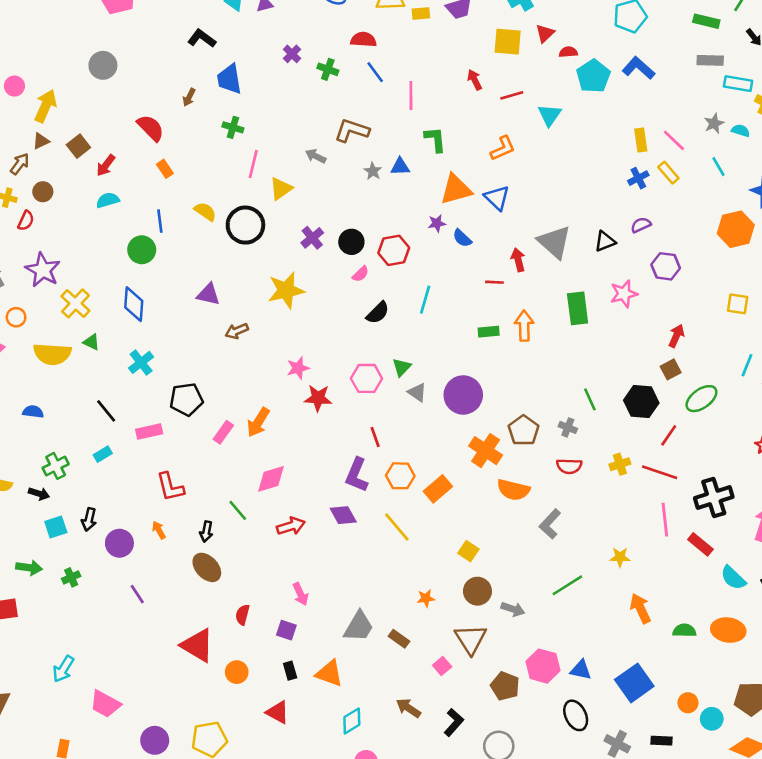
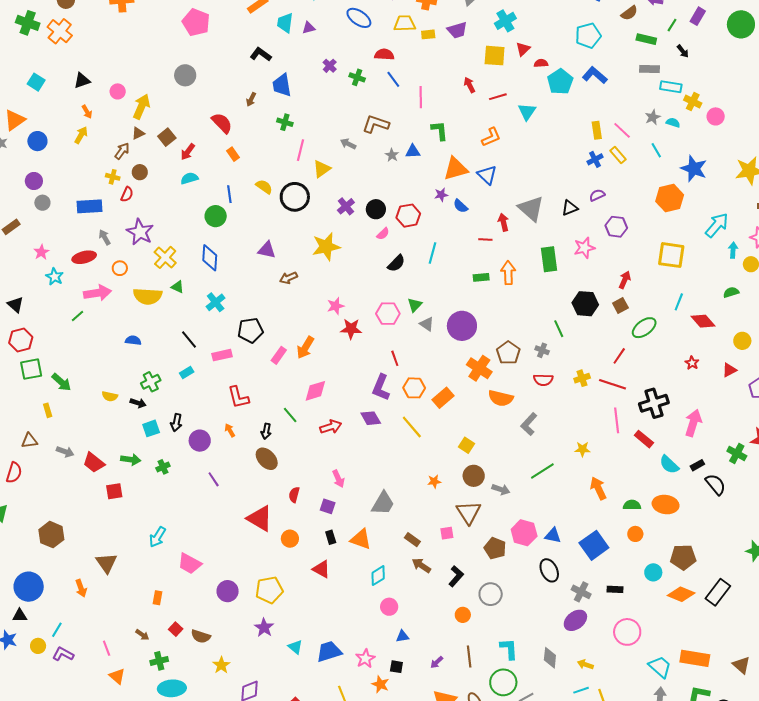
yellow square: (738, 304) -> (671, 255), size x1.6
black hexagon: (641, 402) -> (585, 304), moved
brown rectangle: (399, 639) -> (412, 540), moved
pink square: (442, 666) -> (447, 533), turned 32
orange circle: (688, 703) -> (635, 534), moved

